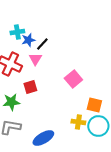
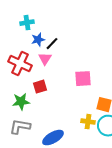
cyan cross: (17, 32) -> (27, 23), moved
pink square: (73, 79) -> (83, 79), turned 36

